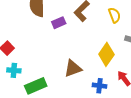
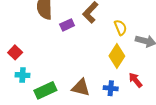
yellow semicircle: (114, 15) -> (120, 28), moved
brown triangle: (73, 68) -> (81, 88), moved, turned 36

